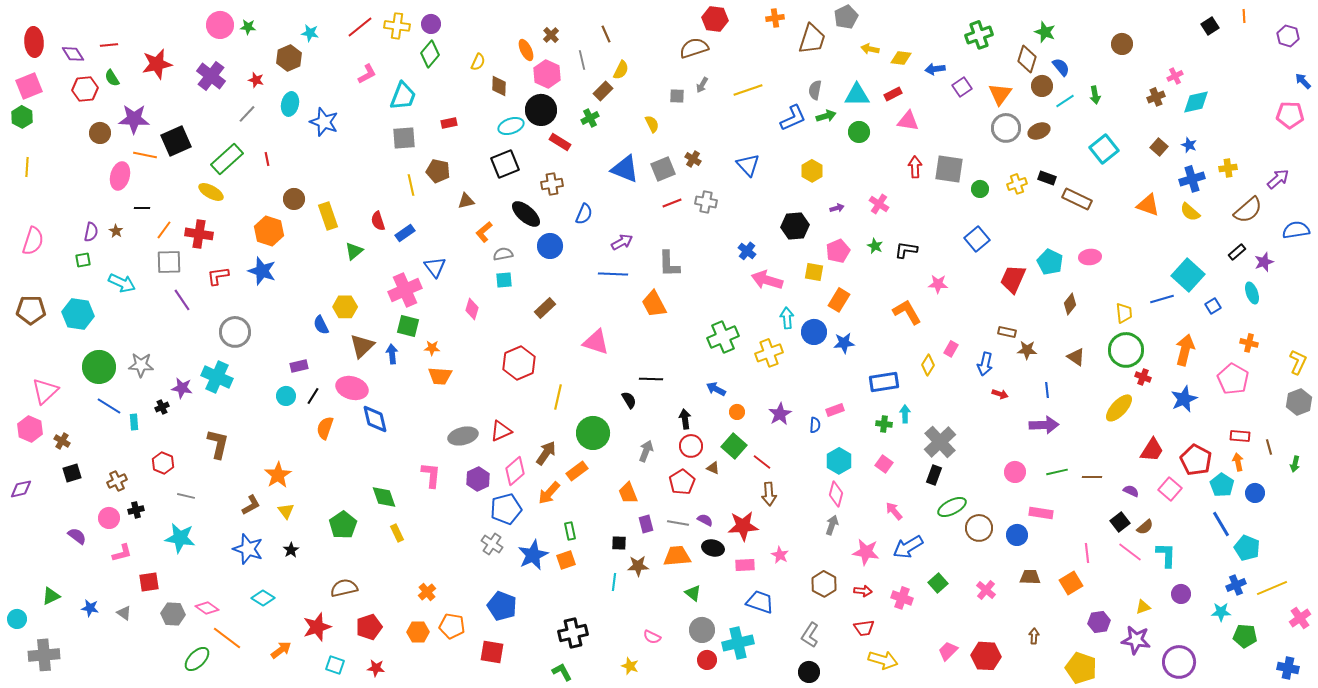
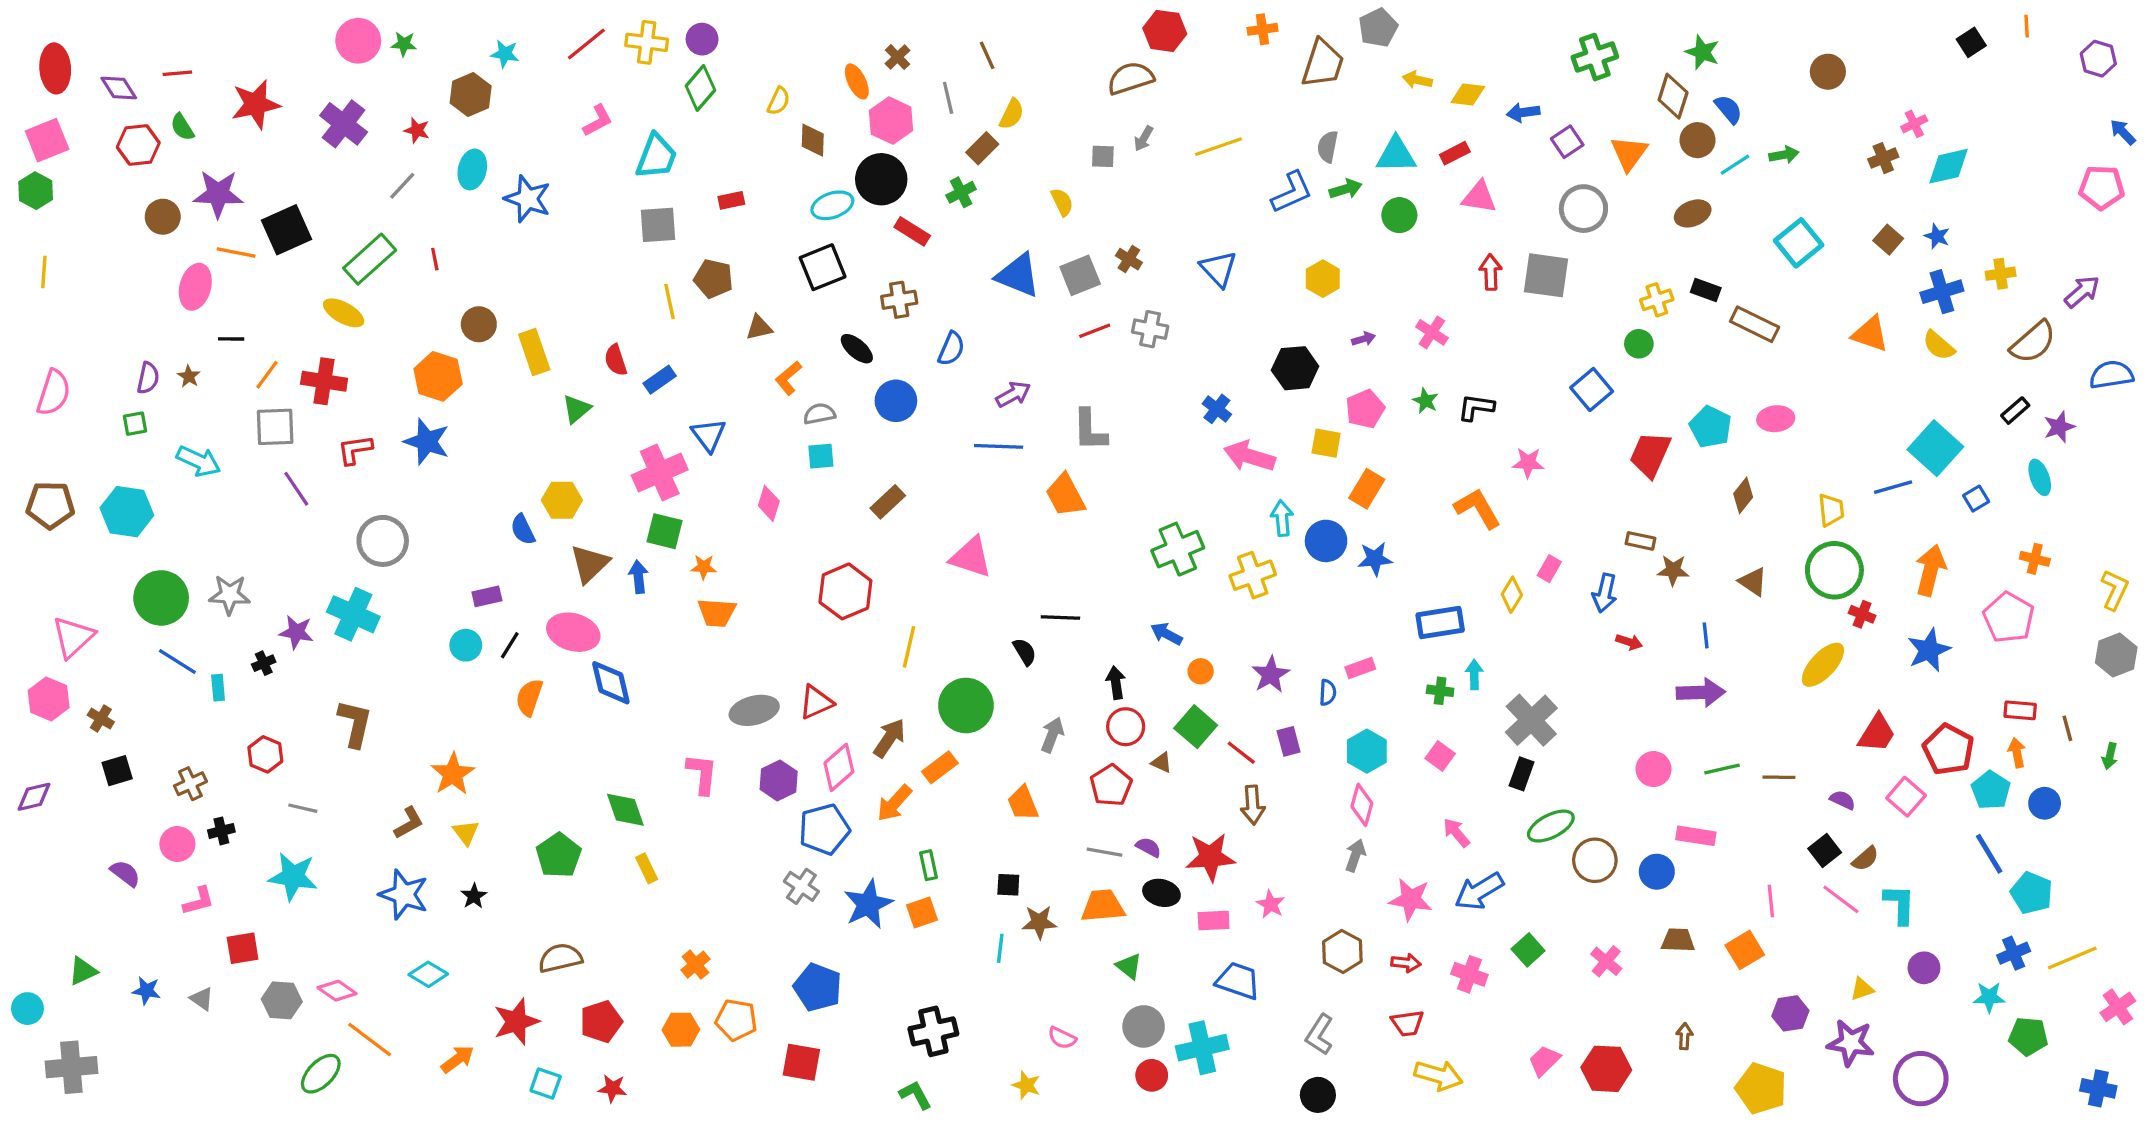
green arrow: (1095, 95) -> (1784, 155), turned -90
gray circle: (1006, 128) -> (1583, 209), moved
green circle: (980, 189) -> (1639, 344), moved
black ellipse: (526, 214) -> (857, 349), size x0.7
purple rectangle: (646, 524) -> (1289, 741), moved

